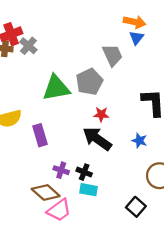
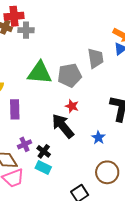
gray cross: (28, 46) -> (26, 30), turned 35
purple cross: (61, 170) -> (25, 144), turned 32

